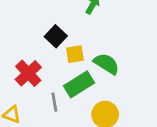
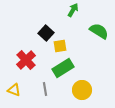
green semicircle: (106, 64) -> (99, 31), moved
gray line: (54, 102) -> (45, 89), moved

